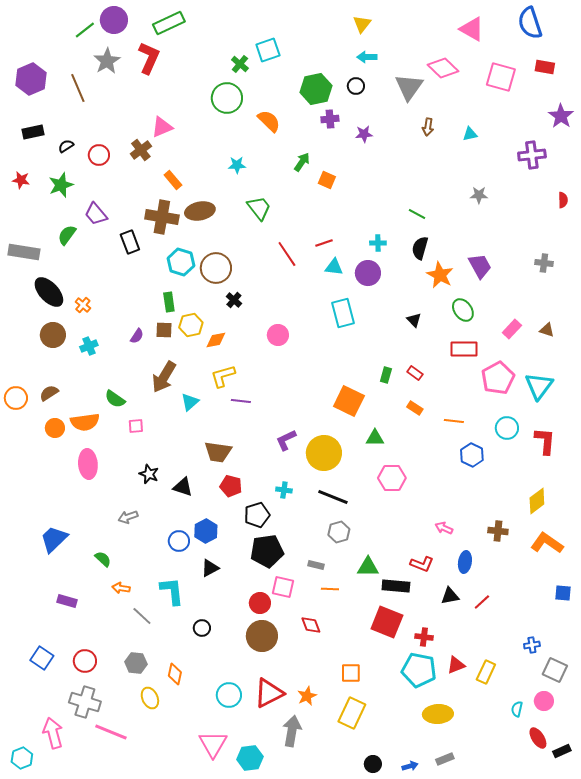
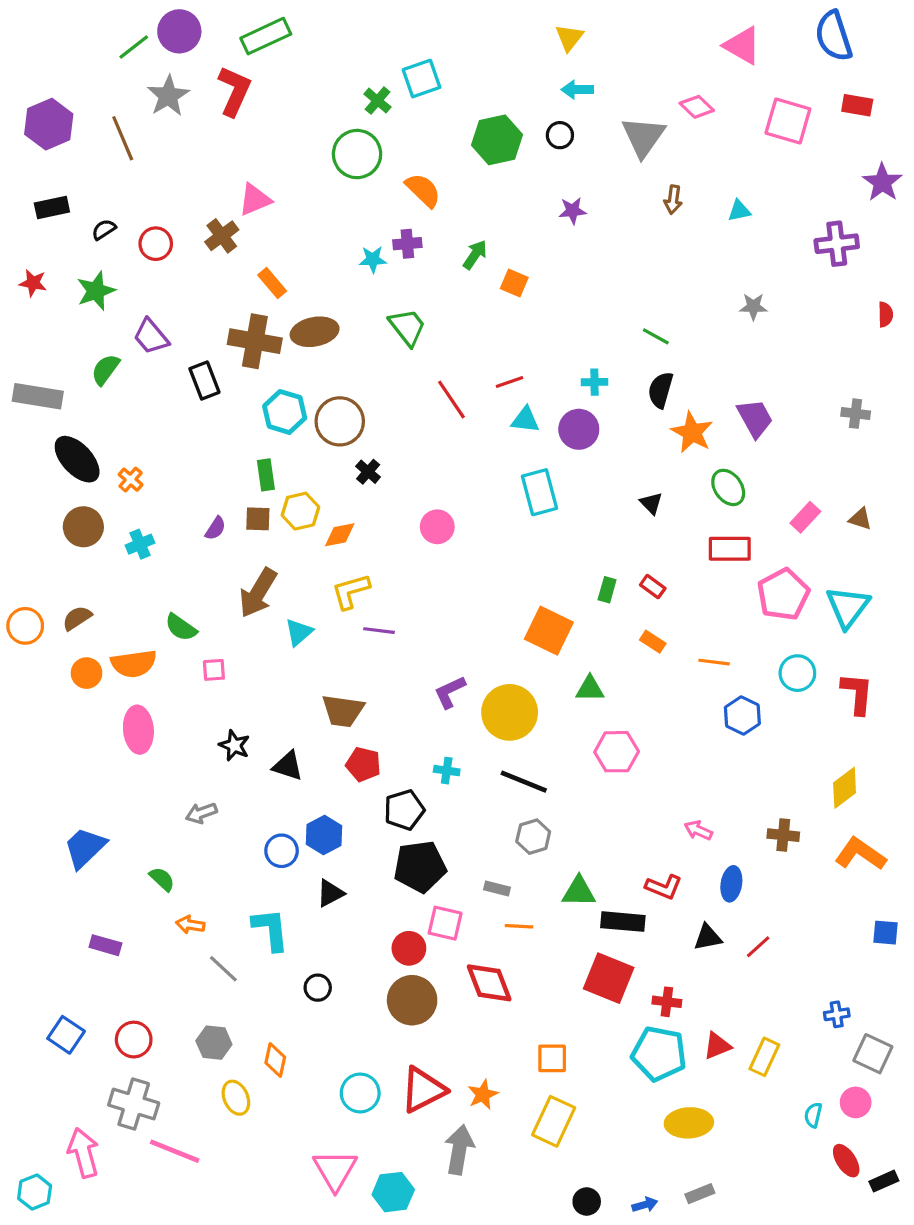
pink diamond: (443, 68) -> (697, 107), size x0.7
purple cross: (330, 119) -> (407, 244), moved
red diamond: (311, 625) -> (489, 983), size x1.5

